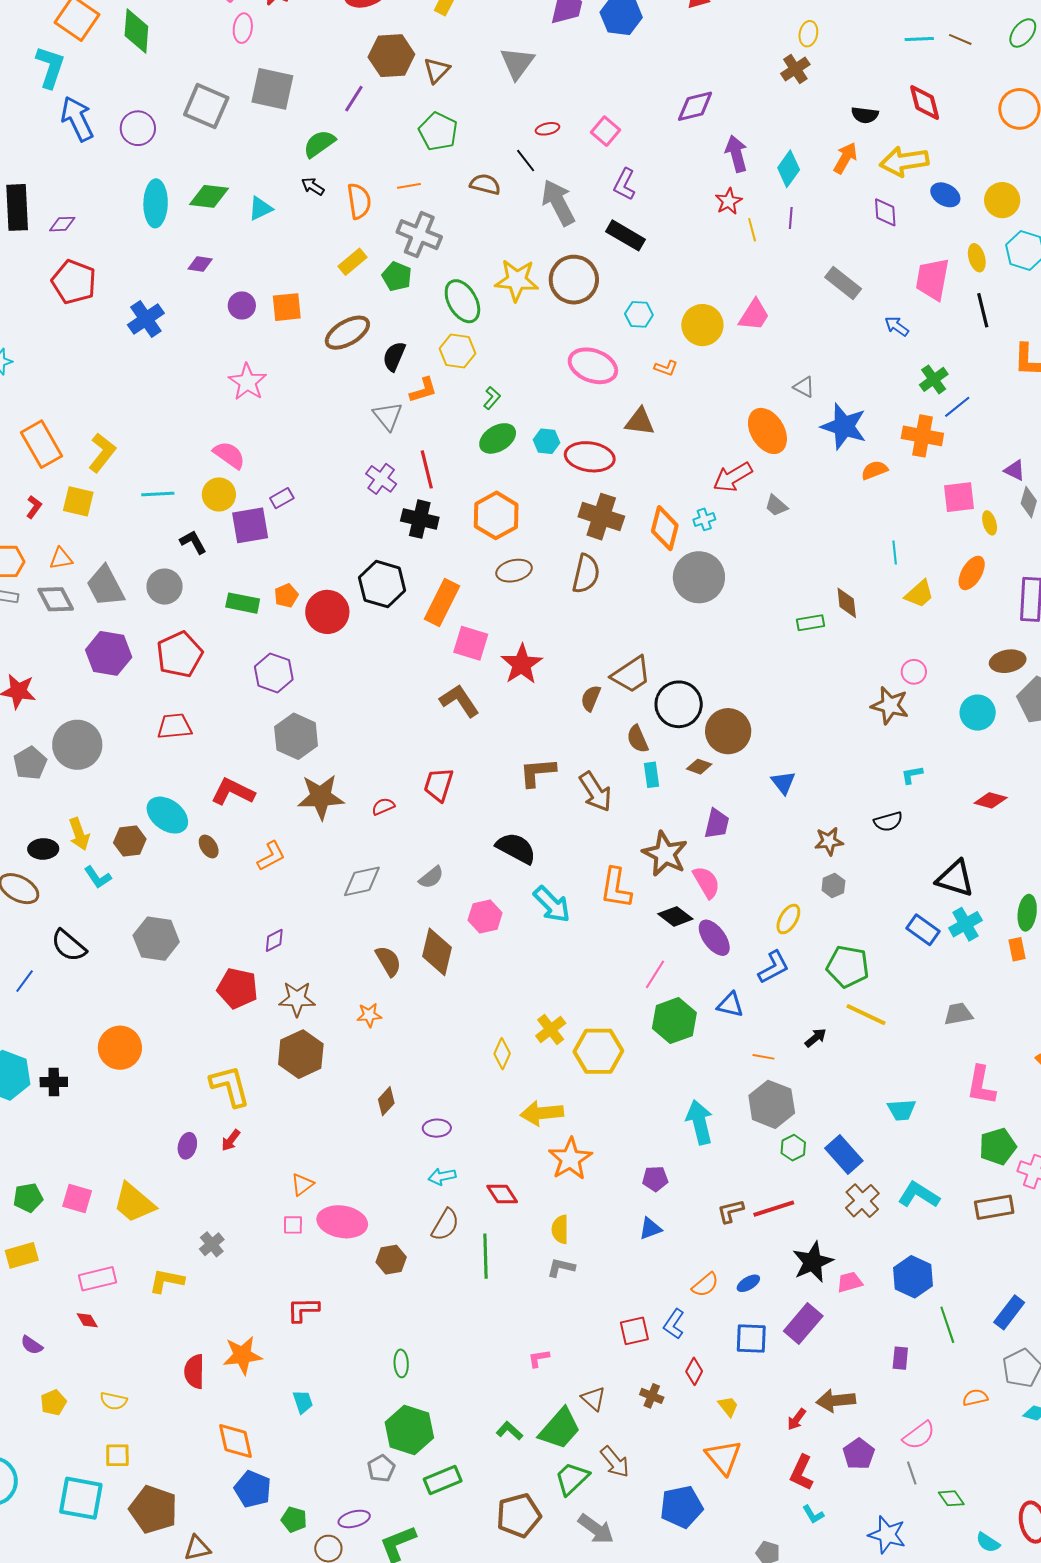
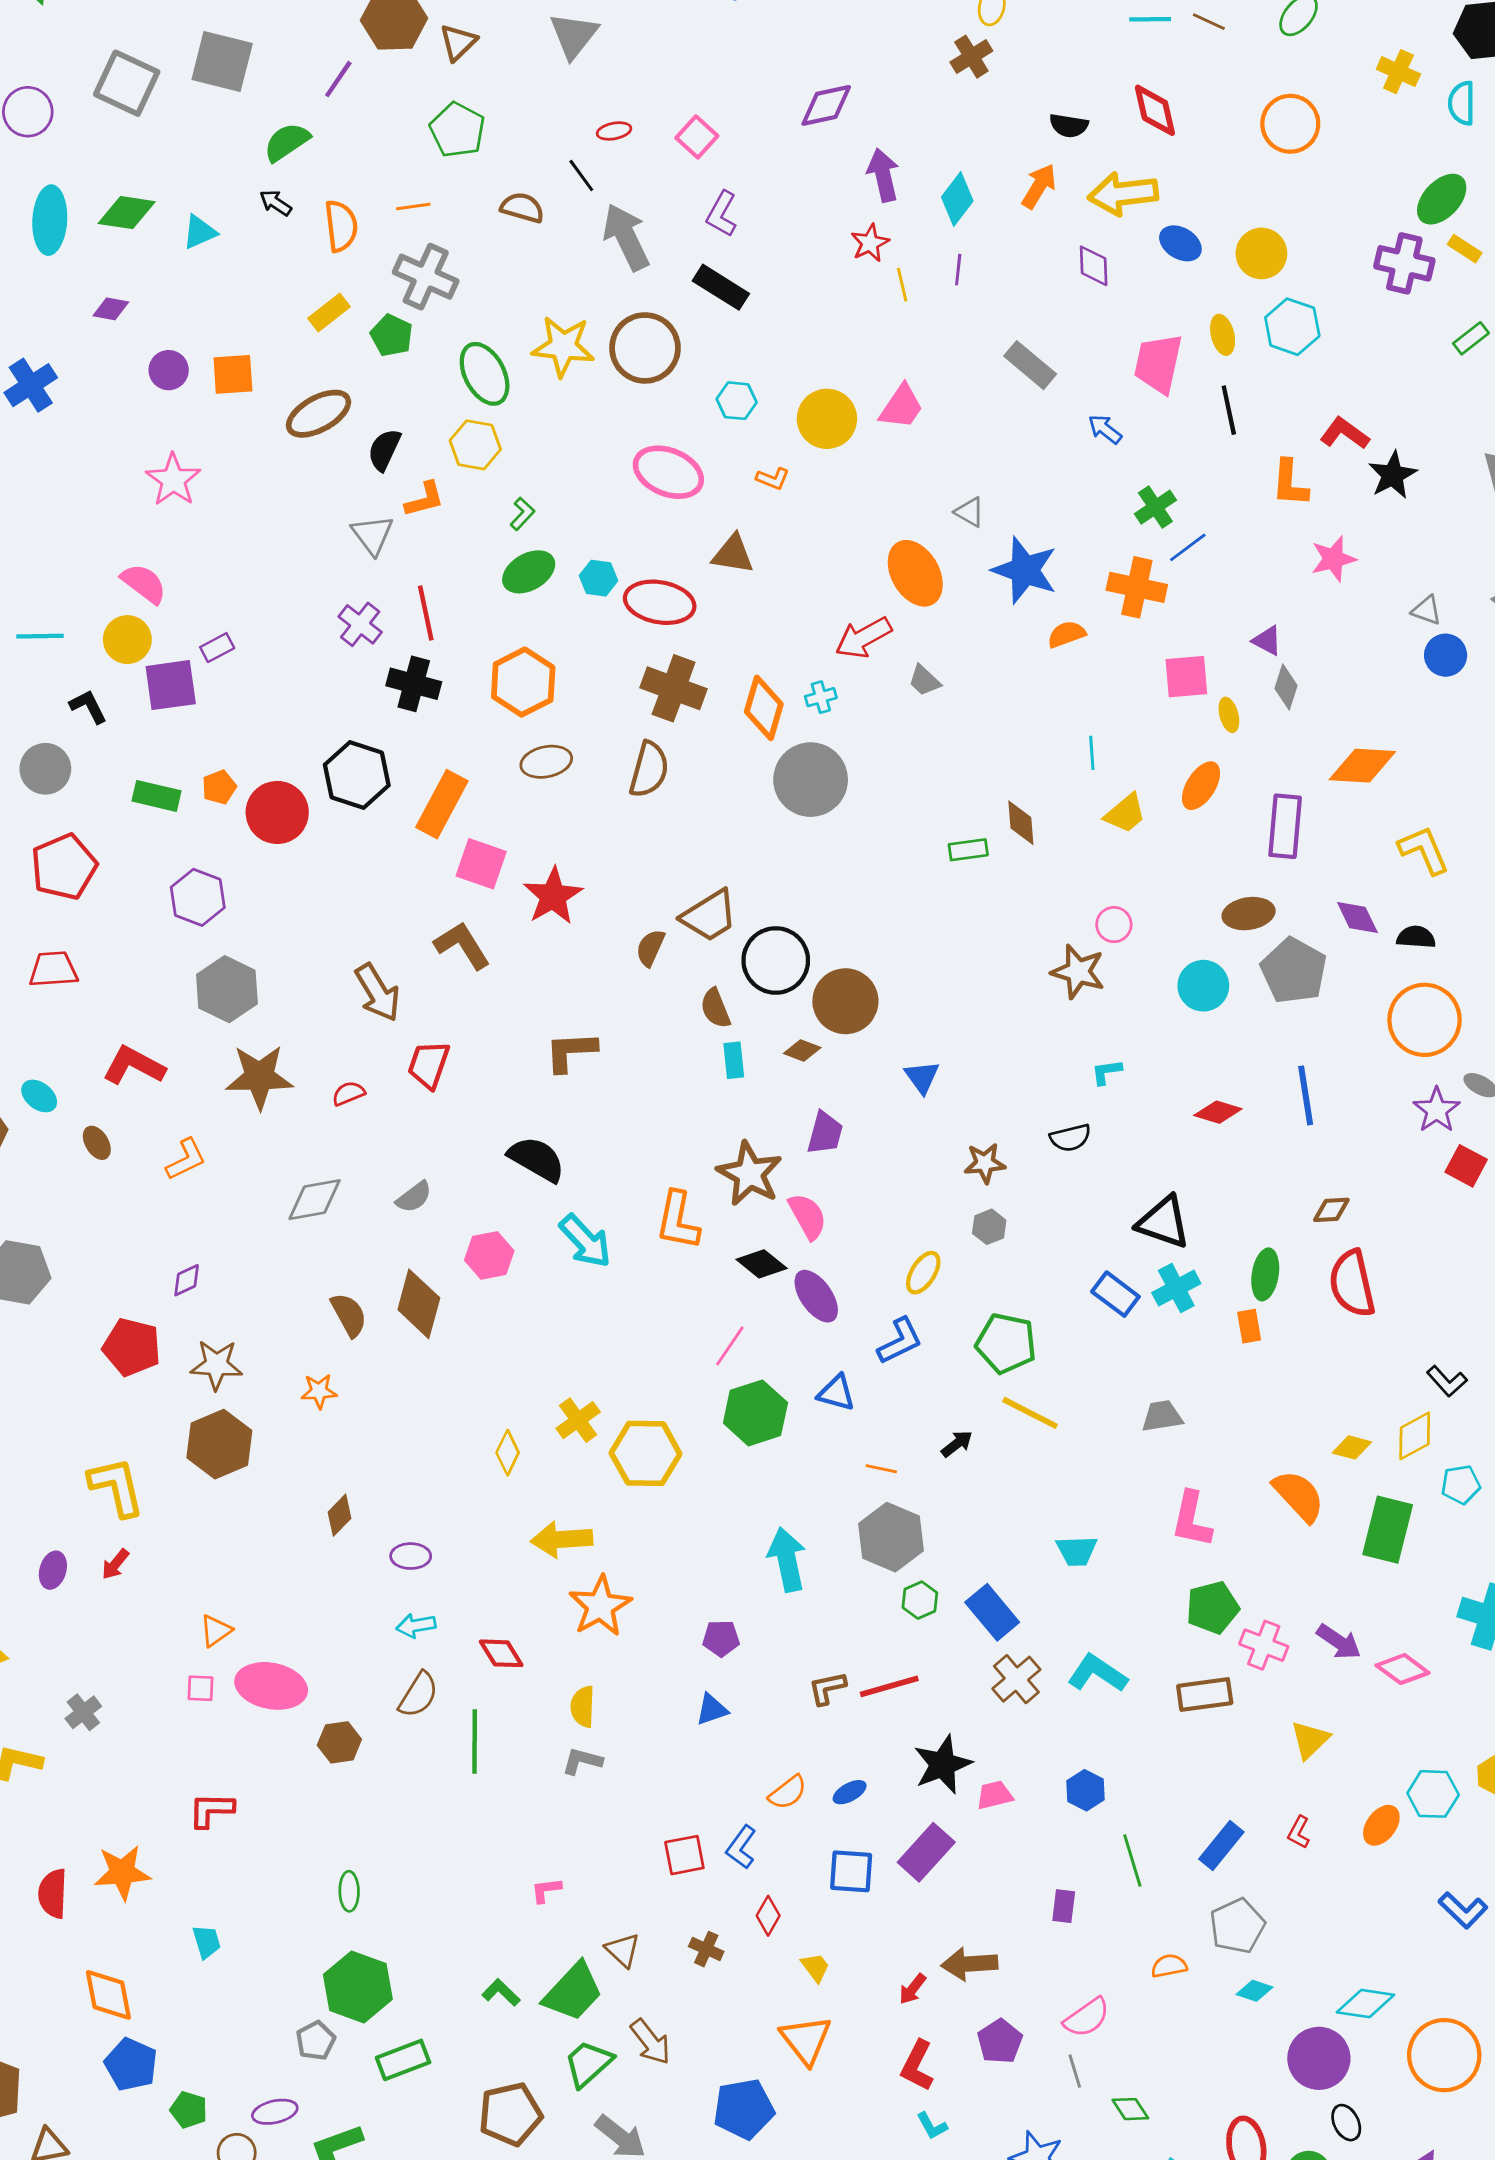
brown arrow: (595, 792) -> (378, 993), moved
cyan ellipse: (167, 815) -> (39, 1096), size x0.6
blue hexagon: (913, 1277) -> (1086, 1790), size x0.7

